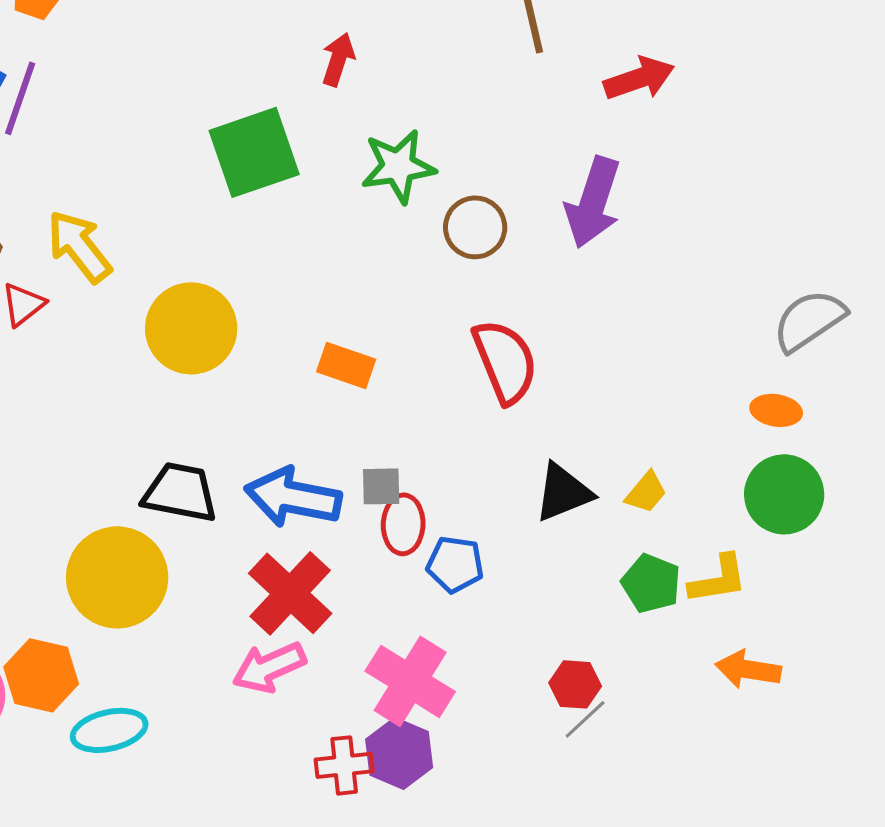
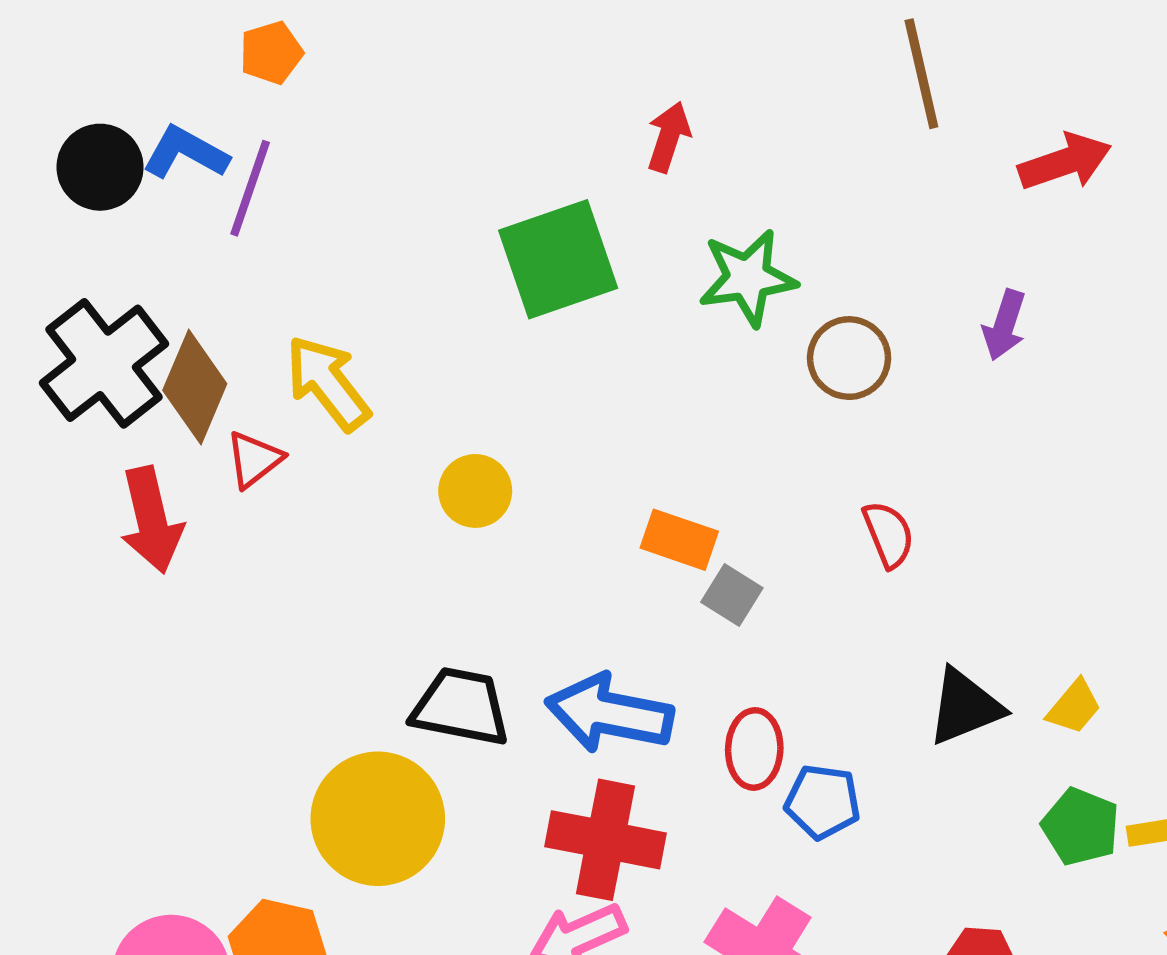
purple arrow: (593, 202) -> (1004, 325), size x0.6
yellow circle: (191, 328) -> (475, 491), size x0.6
red semicircle: (505, 361) -> (888, 534), size x0.6
gray square: (381, 486) -> (732, 595), moved, turned 33
red cross: (290, 593) -> (605, 840), turned -32

